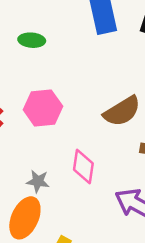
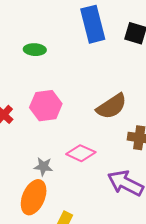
pink diamond: (83, 167) -> (81, 153), turned -72

